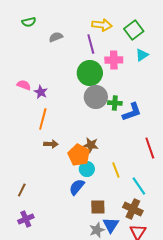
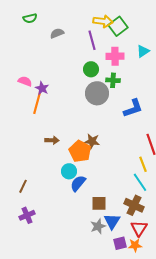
green square: (134, 30) -> (118, 26), moved
green circle: (90, 73) -> (91, 69), size x0.6
green cross: (115, 103) -> (113, 80), moved
orange line: (43, 119) -> (37, 103), moved
cyan circle: (87, 169) -> (69, 171), moved
yellow line: (116, 170) -> (143, 164), moved

